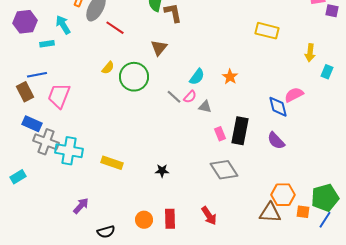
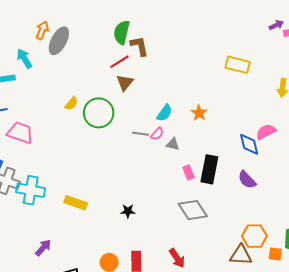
red line: (115, 28) -> (120, 62), moved, turned -66
pink trapezoid: (59, 96) -> (20, 133), turned 88
gray line: (174, 97) -> (140, 134), turned -35

